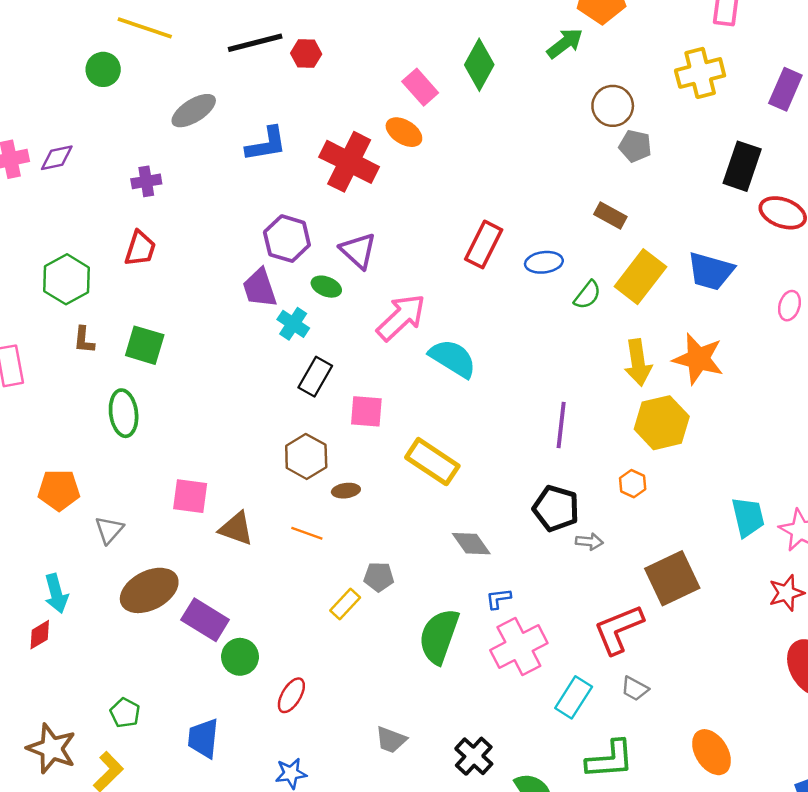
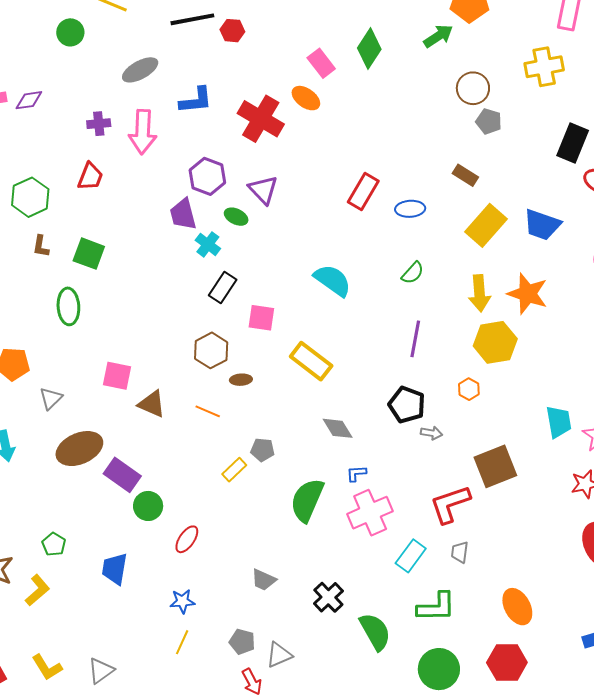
green semicircle: (587, 295) -> (413, 273), moved
pink arrow: (401, 317) -> (143, 132), moved, turned 132
gray trapezoid: (635, 689) -> (460, 552), turned 65

